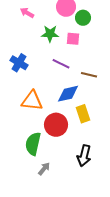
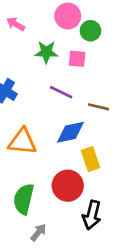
red circle: (56, 125) -> (68, 186), moved

